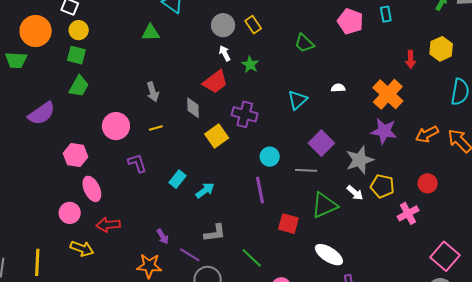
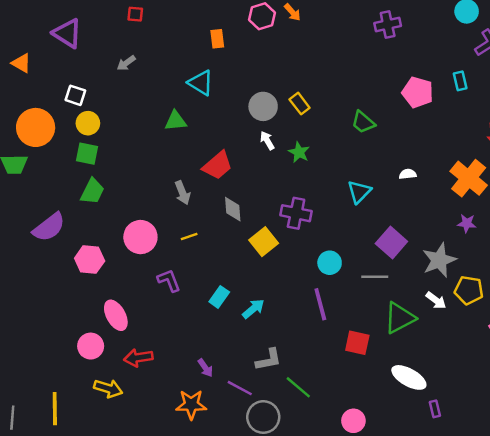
red trapezoid: (215, 82) -> (218, 165), moved
purple star: (384, 131) -> (467, 223), size x0.6
pink hexagon: (76, 155) -> (90, 260), moved
green line: (252, 258) -> (298, 387), moved

